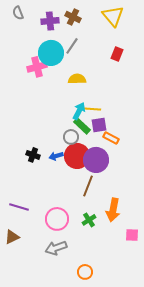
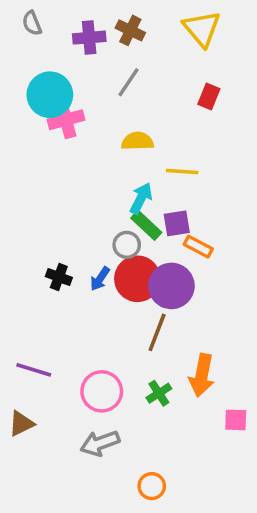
cyan circle: (51, 53) -> (50, 95), moved
yellow line: (92, 109) -> (182, 172), moved
blue arrow: (56, 156) -> (100, 279), turned -40

